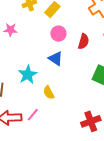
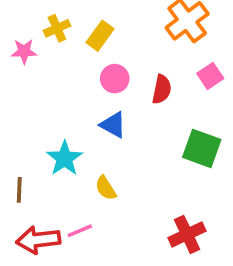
pink star: (10, 30) -> (24, 51), moved
pink line: (33, 115) -> (80, 231), turned 32

